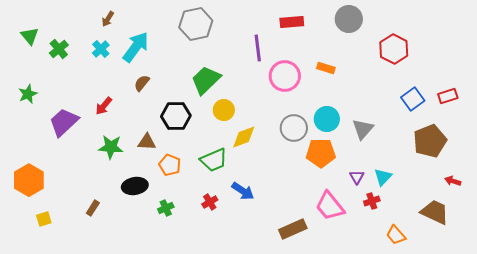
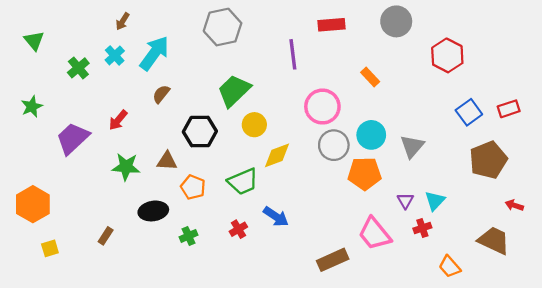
green cross: (59, 49) -> (78, 68), moved
orange rectangle: (326, 68) -> (370, 77), turned 30
pink circle: (285, 76) -> (322, 107), moved

